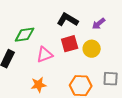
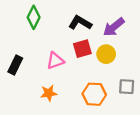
purple arrow: (99, 24) -> (114, 27), size x1.5
green diamond: (25, 35) -> (34, 17), moved, turned -55

